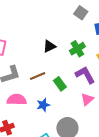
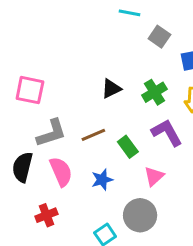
pink triangle: (87, 99) -> (154, 176), moved
pink semicircle: (17, 100) -> (61, 172), turned 66

